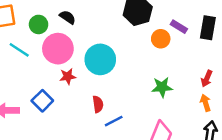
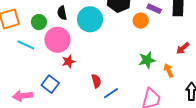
black semicircle: (68, 17) -> (62, 13), turned -128
cyan circle: (100, 59) -> (90, 19), moved
red arrow: (207, 79) -> (183, 48), turned 32
orange arrow: (206, 103) -> (168, 70), moved

